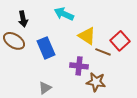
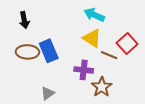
cyan arrow: (64, 14) -> (94, 15), moved
brown ellipse: (14, 41) -> (27, 52), moved, turned -30
brown star: (96, 82) -> (102, 87), turned 30

